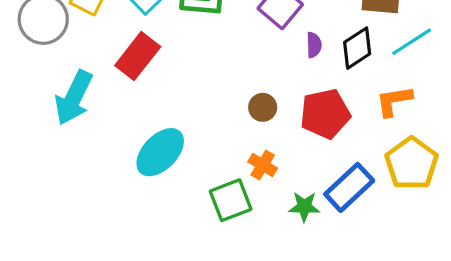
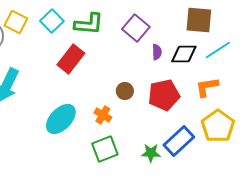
black diamond: (357, 48) -> (184, 54), turned 32
red rectangle: (138, 56) -> (71, 59), moved
orange cross: (263, 165) -> (103, 115), moved

